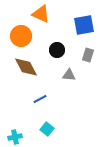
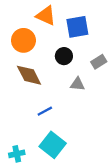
blue square: (84, 25) -> (77, 27), moved
gray rectangle: (88, 55) -> (99, 62), turned 40
cyan square: (47, 129) -> (53, 145), size x1.6

